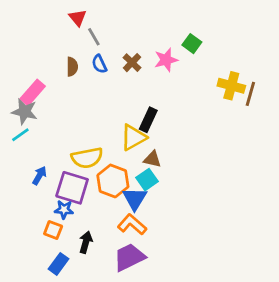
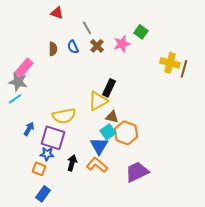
red triangle: (78, 18) -> (57, 13), turned -32
gray line: (94, 37) -> (87, 28), moved
orange hexagon: (113, 181) -> (126, 133), moved
black arrow: (86, 242) -> (72, 163), moved
purple trapezoid: (129, 257) -> (137, 172), moved

